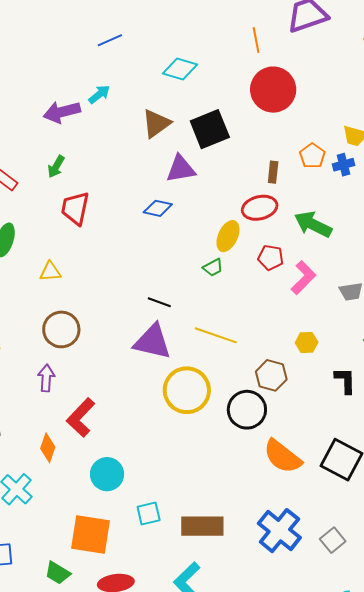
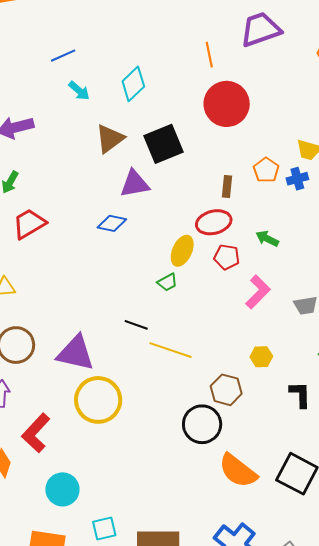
cyan diamond: (180, 69) -> (133, 84), turned -60
cyan arrow: (99, 94) -> (79, 91), moved, turned 80
red trapezoid: (75, 208) -> (29, 224), turned 48
green arrow: (313, 224) -> (267, 239), size x0.6
red pentagon: (271, 257) -> (227, 257), moved
black line: (159, 302) -> (136, 325), moved
purple triangle: (152, 342) -> (75, 353), moved
yellow circle: (187, 390) -> (98, 400), moved

